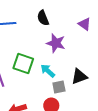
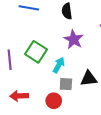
cyan arrow: (48, 71) -> (59, 65), turned 63

